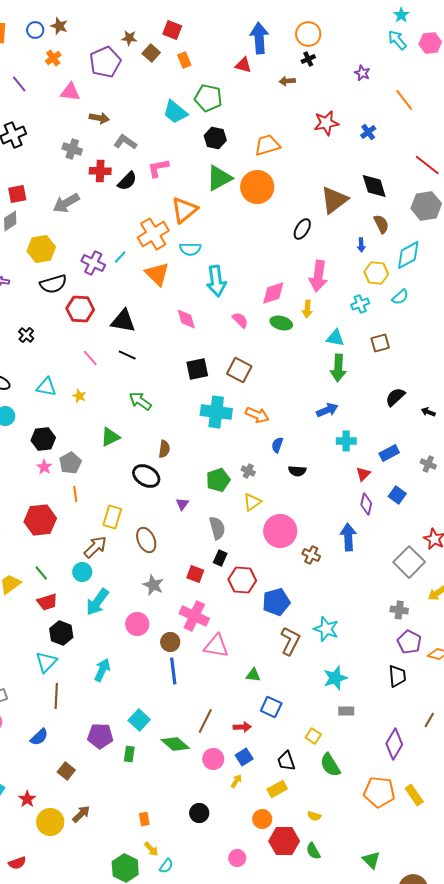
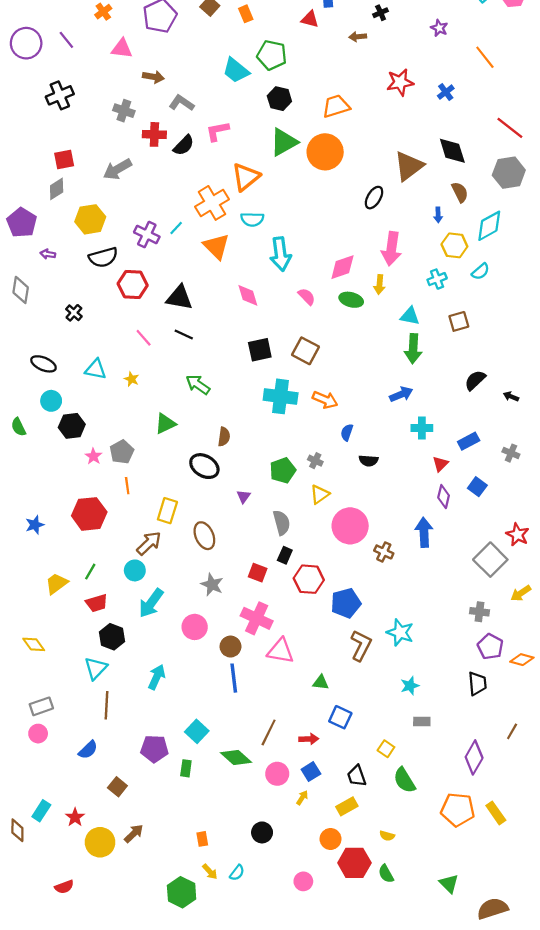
black hexagon: (43, 439) -> (72, 426), moved
green line: (41, 573) -> (90, 572), turned 70
cyan star: (335, 678) -> (410, 686), size x0.7
cyan semicircle: (166, 866) -> (237, 873), moved

